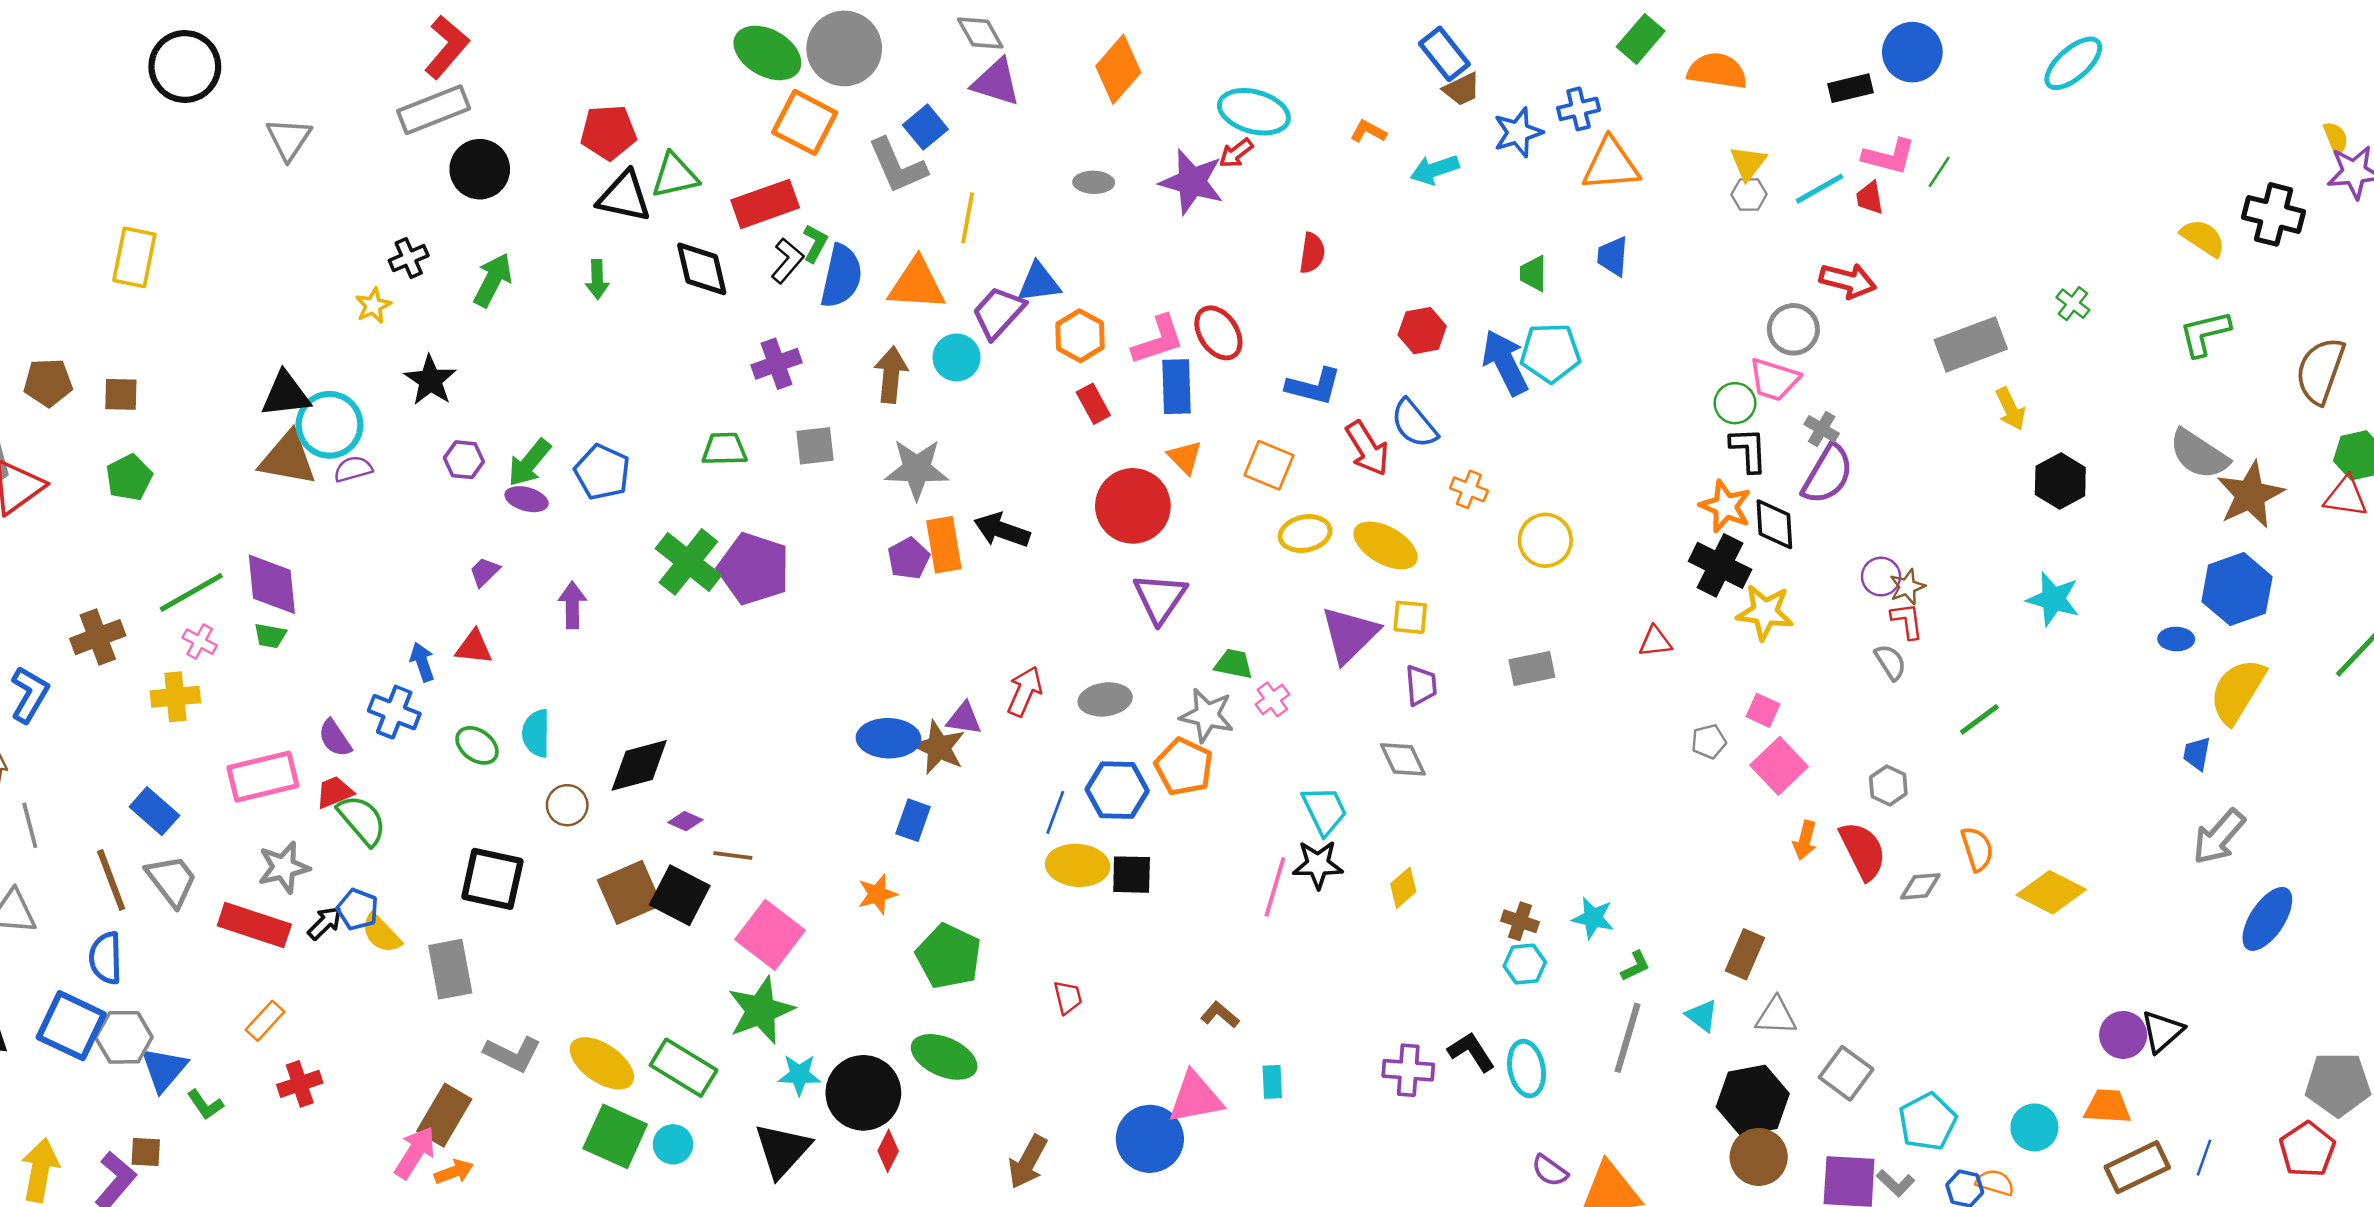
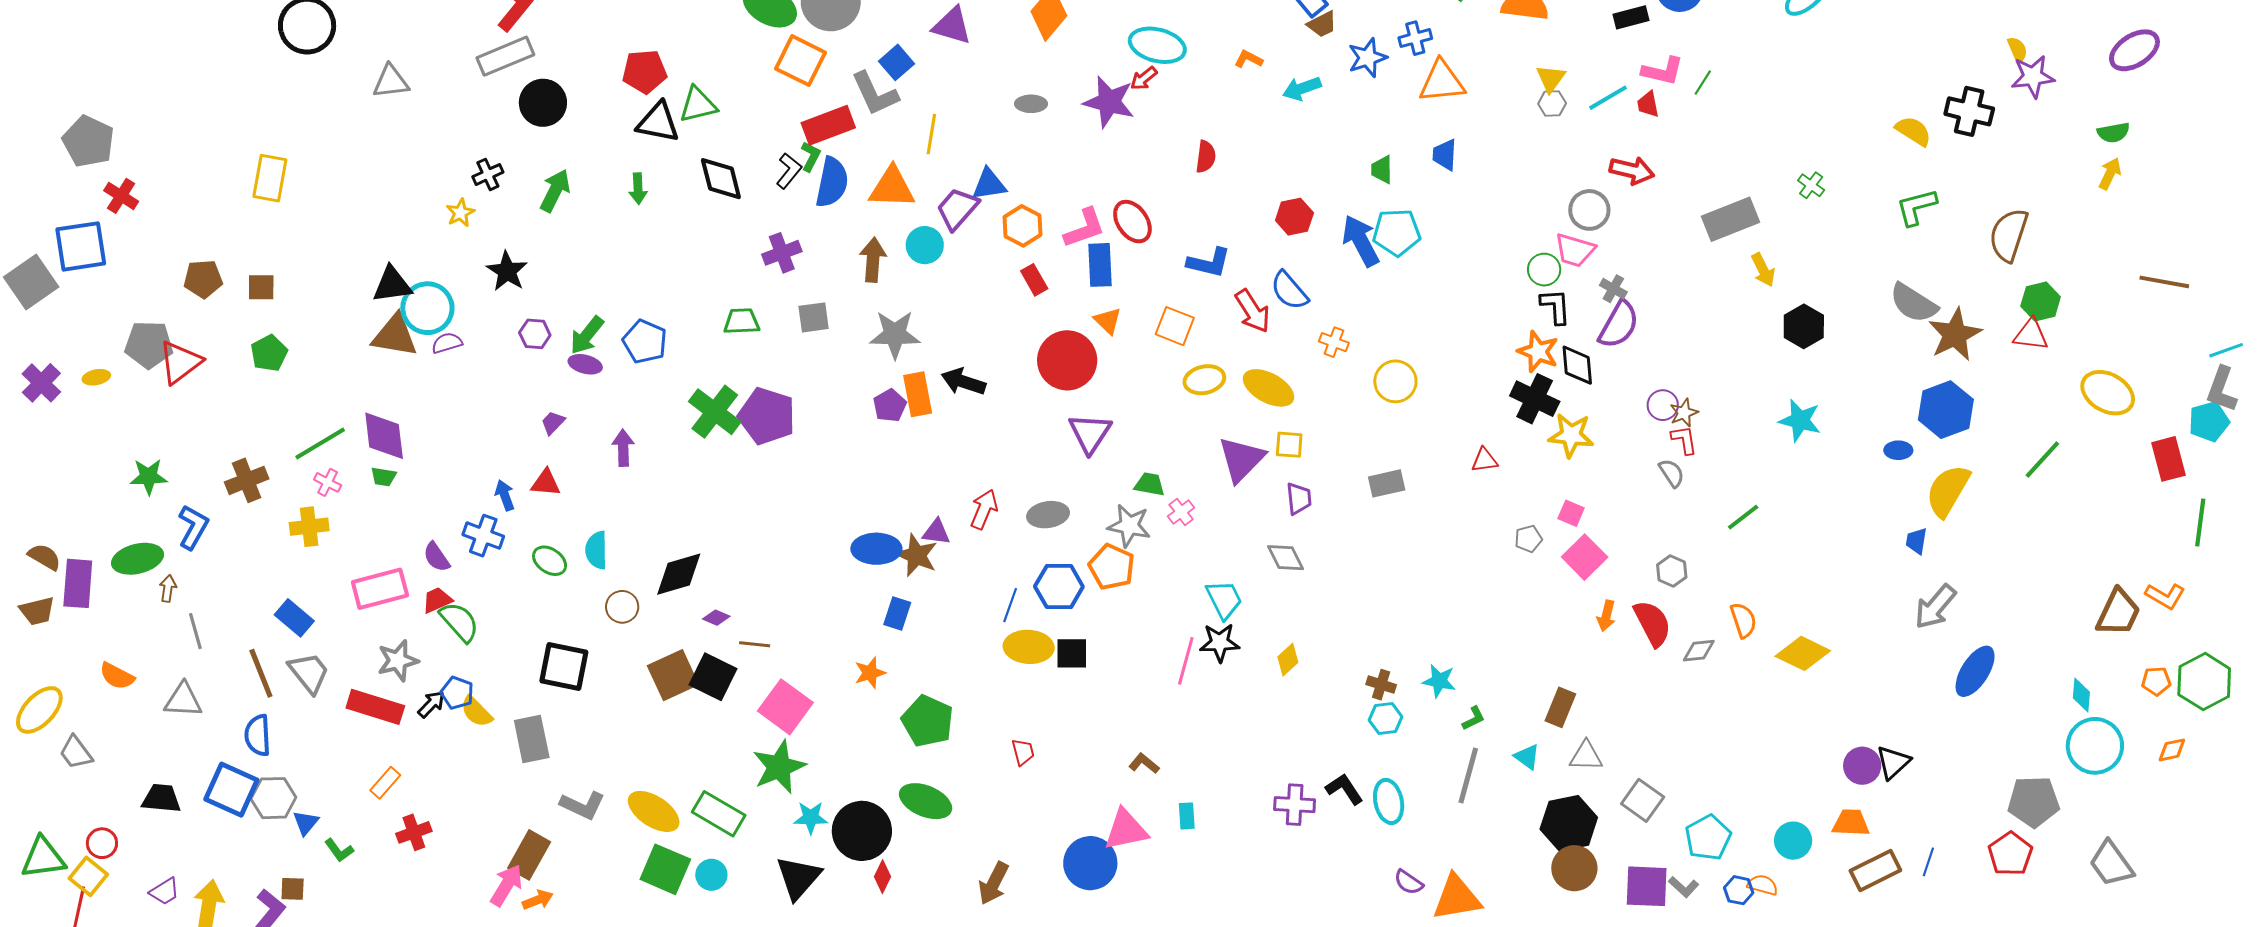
gray triangle: (289, 139) -> (391, 82), turned 51
red rectangle: (765, 204) -> (828, 125), moved
blue triangle: (164, 1069) -> (306, 823), size x0.7

